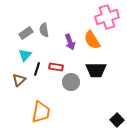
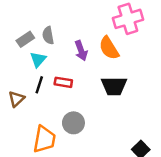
cyan triangle: (25, 55) -> (38, 59), moved
gray circle: (71, 82) -> (73, 123), moved

